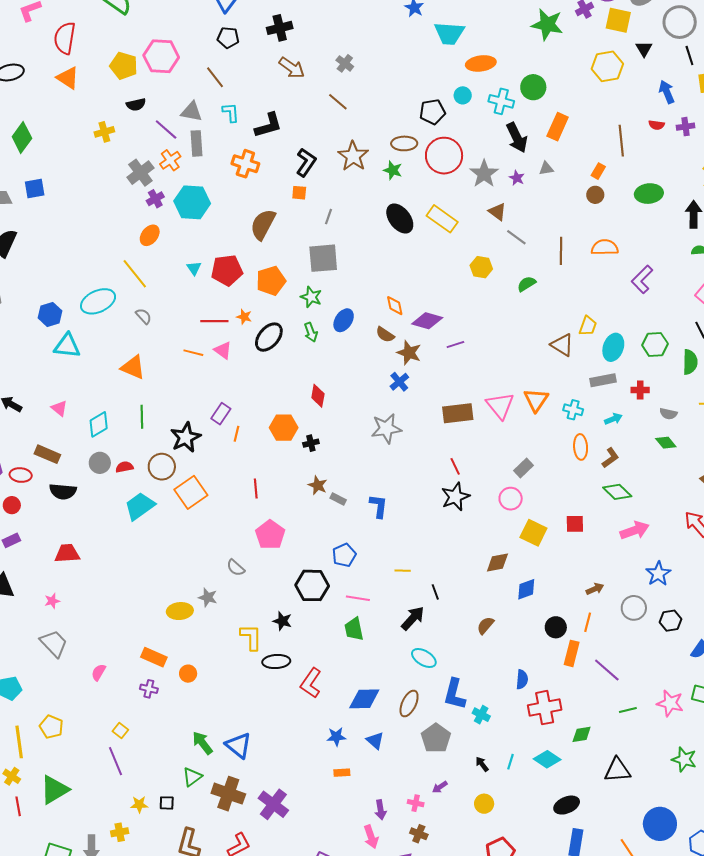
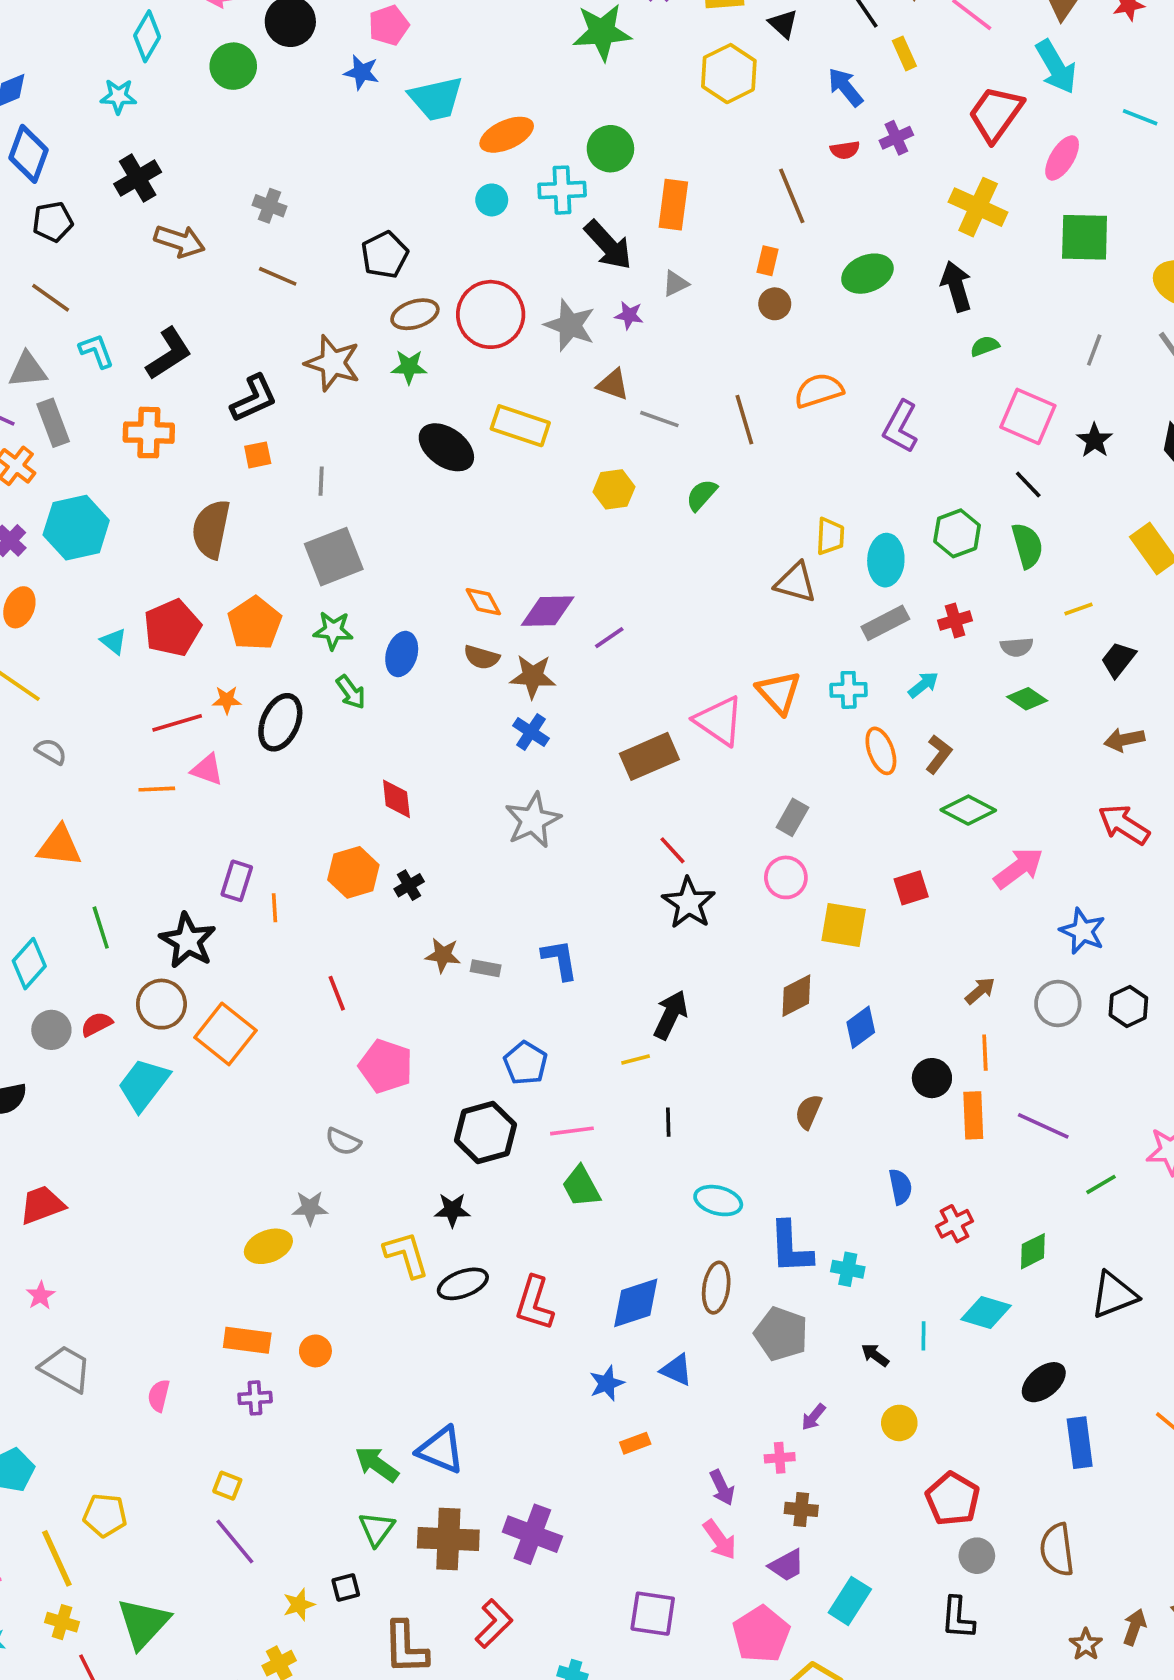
black pentagon: (432, 112) -> (385, 255), moved
black L-shape: (306, 162) -> (254, 398), turned 48
black line: (435, 592) -> (668, 1122), moved, turned 35
black arrow: (413, 618) -> (671, 1015), moved
red cross: (545, 708) -> (955, 1224), size x0.6

